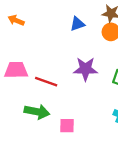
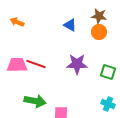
blue triangle: (77, 24) -> (70, 25), turned 48
red line: (46, 82) -> (36, 64), moved

